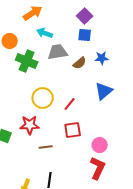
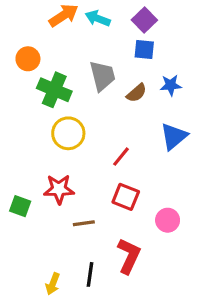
cyan arrow: (45, 33) -> (98, 18), moved
gray trapezoid: (58, 52) -> (102, 76), turned 85
yellow circle: (43, 98) -> (68, 133), moved
red square: (73, 130) -> (126, 197), turned 30
red L-shape: (98, 168) -> (129, 256), moved

